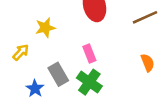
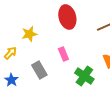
green cross: (89, 82) -> (84, 76), moved
blue star: (35, 89) -> (11, 80), moved

